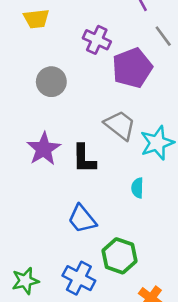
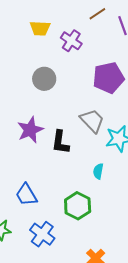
purple cross: (97, 40) -> (71, 41), moved
blue trapezoid: (82, 219) -> (26, 195), moved
green hexagon: (119, 256) -> (78, 206), moved

